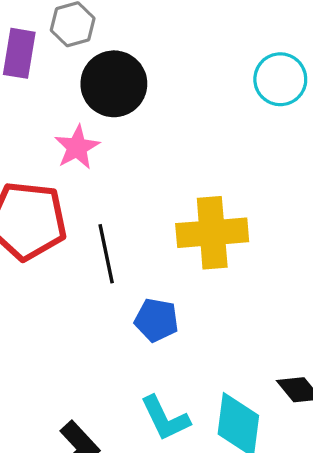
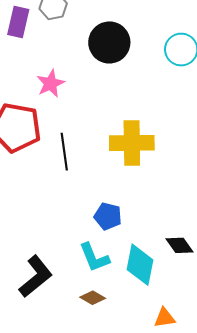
black circle: (114, 84) -> (109, 42), moved
blue pentagon: (156, 320) -> (108, 216), moved

